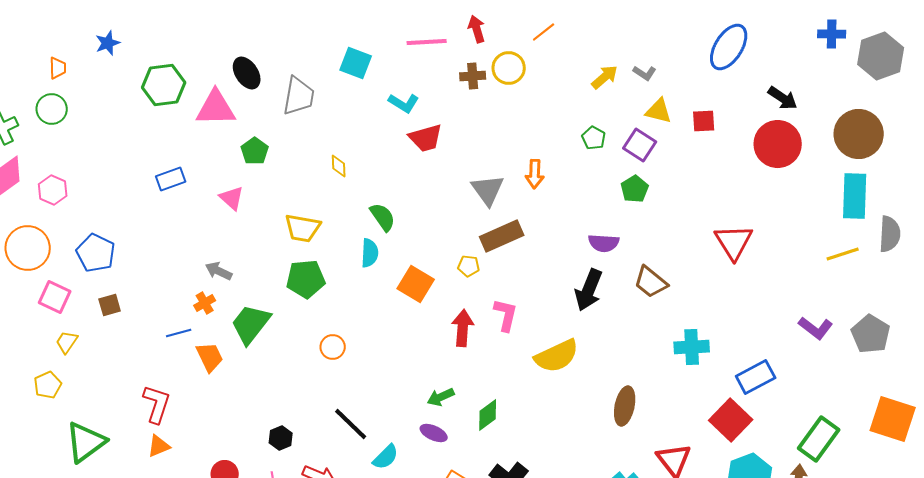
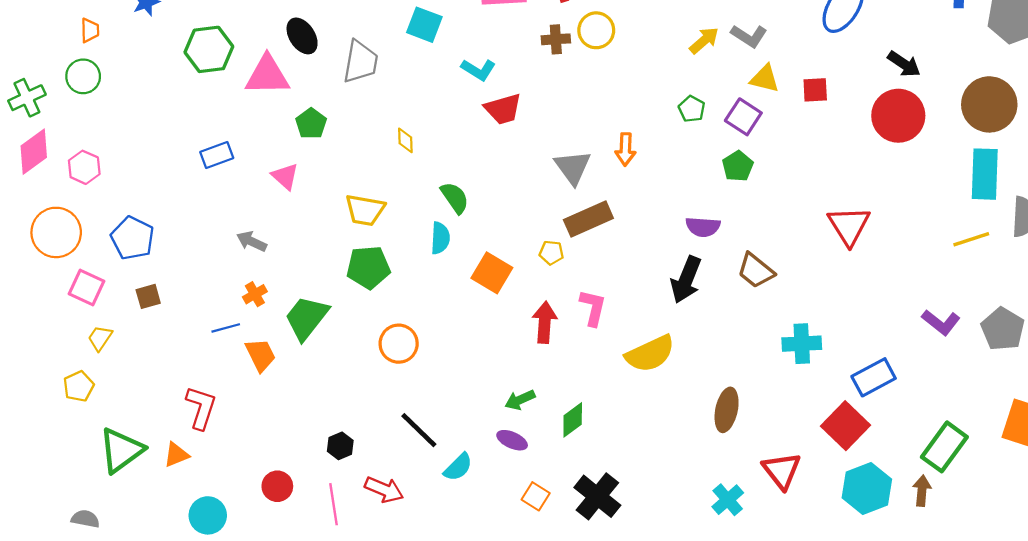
gray L-shape: (645, 73) -> (749, 36), size x1.4
gray arrow: (219, 271) -> (252, 241), moved
orange circle: (333, 347) -> (399, 344), size x1.4
orange triangle: (159, 446) -> (176, 455), moved

